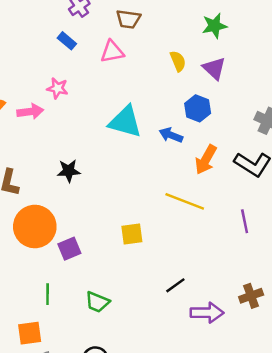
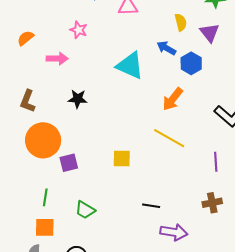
pink arrow: (30, 112) -> (57, 59), moved
blue arrow: (171, 135) -> (166, 48), moved
orange arrow: (206, 160) -> (173, 99), moved
black line: (175, 285) -> (151, 206), turned 36
brown cross: (251, 296) -> (212, 203), moved
orange square: (30, 333) -> (45, 227), moved

